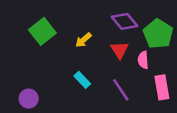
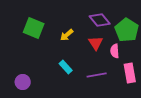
green square: (42, 31) -> (34, 28), turned -30
purple line: (121, 90) -> (97, 75), turned -66

